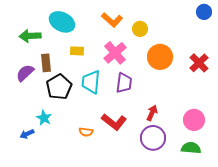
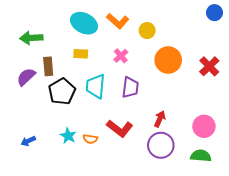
cyan ellipse: (62, 22) -> (84, 23), moved
pink cross: (115, 53) -> (121, 56), size x0.6
cyan star: (44, 118) -> (68, 136), moved

